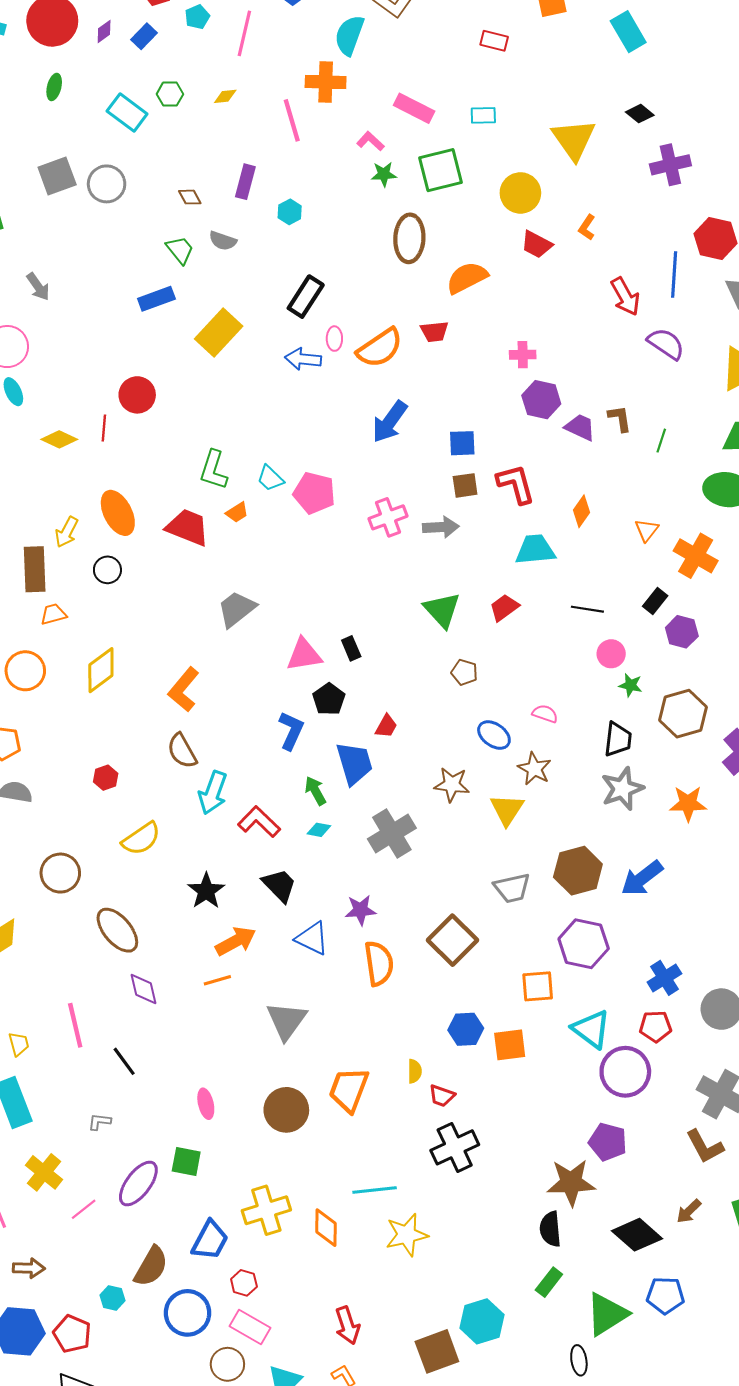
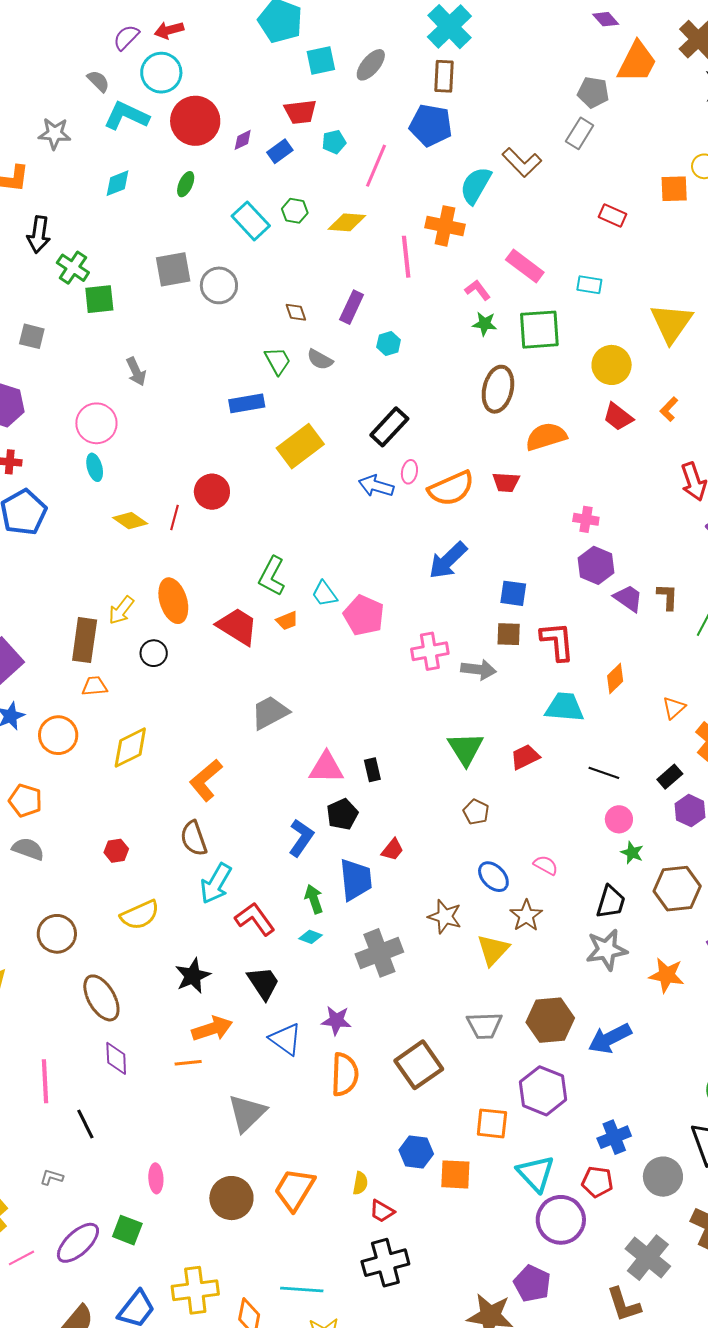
yellow diamond: (225, 96) -> (347, 222), size x1.6

